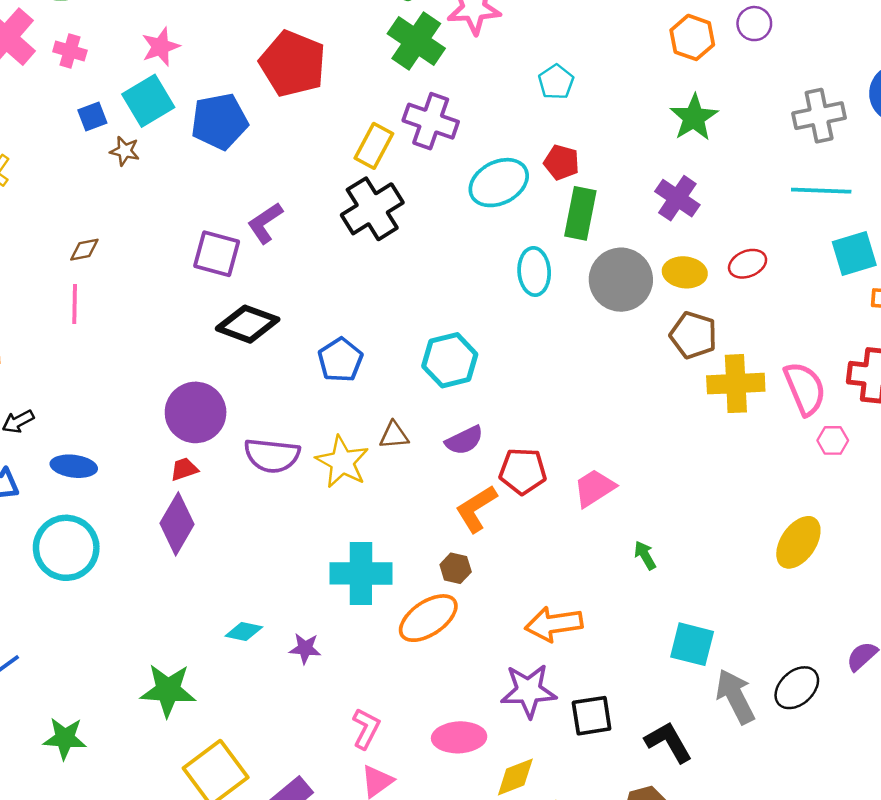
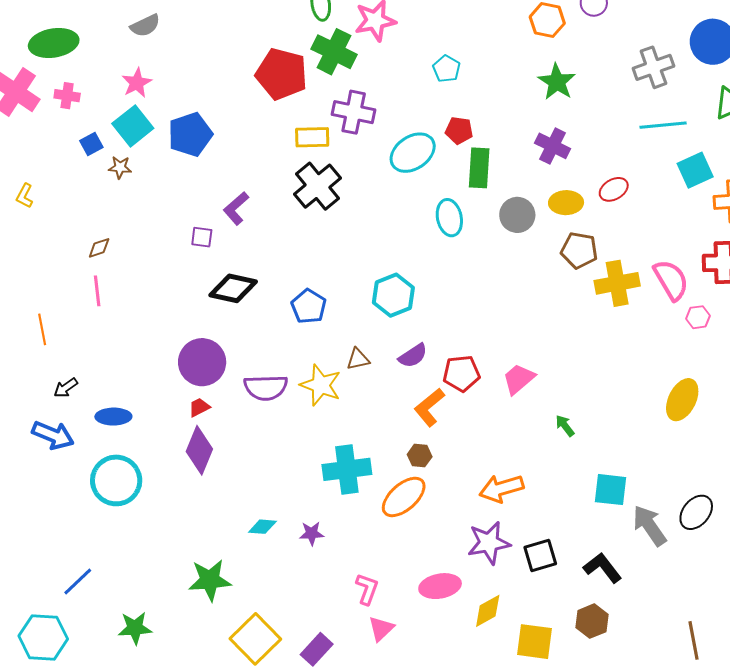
red pentagon: (293, 64) -> (282, 74), moved
yellow rectangle: (374, 146) -> (312, 137), turned 68
purple square: (217, 254) -> (202, 237), size x0.6
gray circle: (621, 280) -> (517, 215), size x0.7

